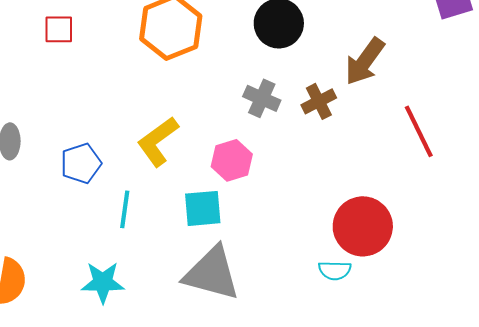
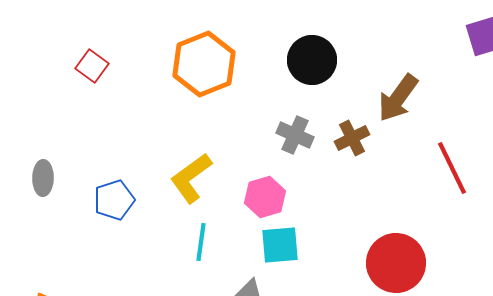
red square: (59, 29) -> (92, 66), turned 36
cyan square: (203, 208) -> (280, 245), moved
cyan line: (125, 209) -> (201, 242), moved

